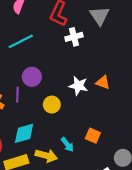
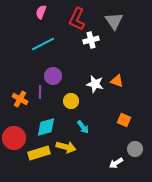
orange square: (93, 136) -> (124, 120), moved
cyan arrow: (67, 145) -> (83, 127), moved

